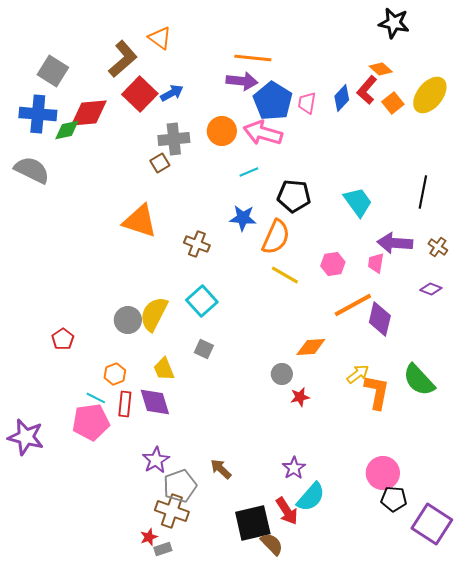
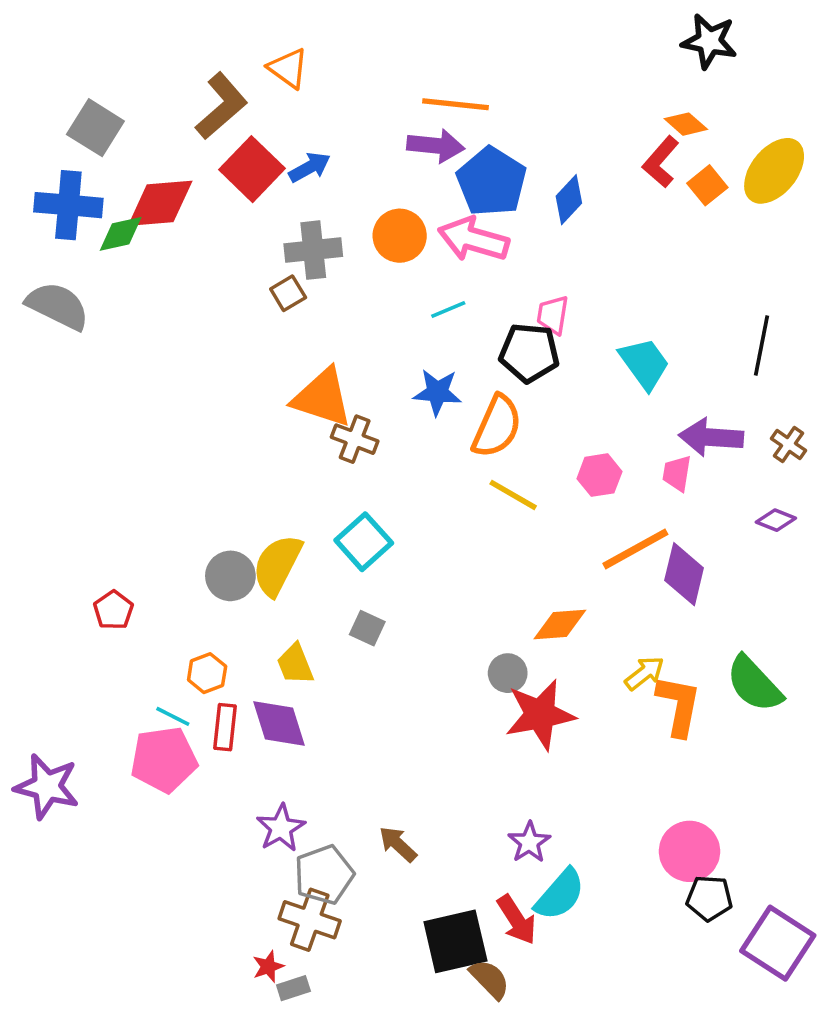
blue diamond: (342, 98) -> (569, 200), moved
pink trapezoid: (307, 103) -> (553, 315), moved
orange triangle: (140, 221) -> (322, 398), moved
red star: (300, 397) -> (540, 715), size x2.0

